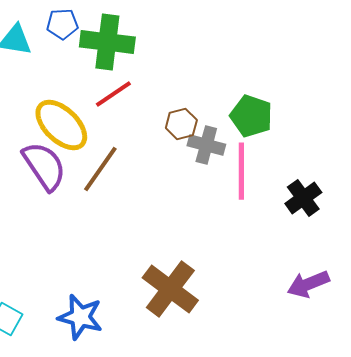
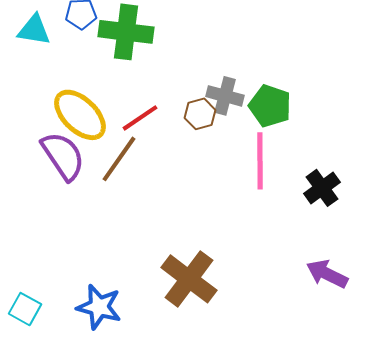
red line: (113, 94) -> (140, 118), moved
gray cross: (206, 145) -> (225, 96), moved
purple arrow: (308, 284) -> (327, 274), turned 48

